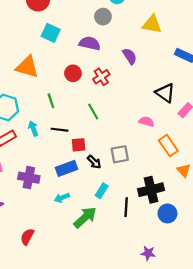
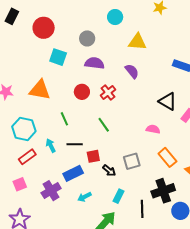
gray circle: (103, 17) -> (87, 38), moved
yellow triangle: (152, 24) -> (137, 42), moved
orange rectangle: (168, 146) -> (167, 157), moved
blue rectangle: (66, 168) -> (73, 173), moved
purple cross: (29, 178) -> (51, 191), turned -36
cyan arrow: (62, 198) -> (84, 197), moved

